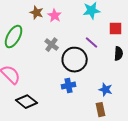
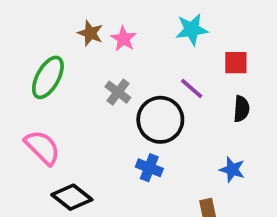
blue cross: (69, 86) -> (149, 168), turned 32
blue star: (106, 90) -> (232, 170), moved

